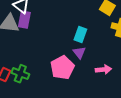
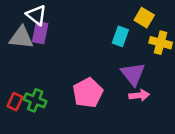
cyan rectangle: (80, 35) -> (120, 36), moved
purple triangle: (79, 53) -> (133, 74), moved, size x1.5

